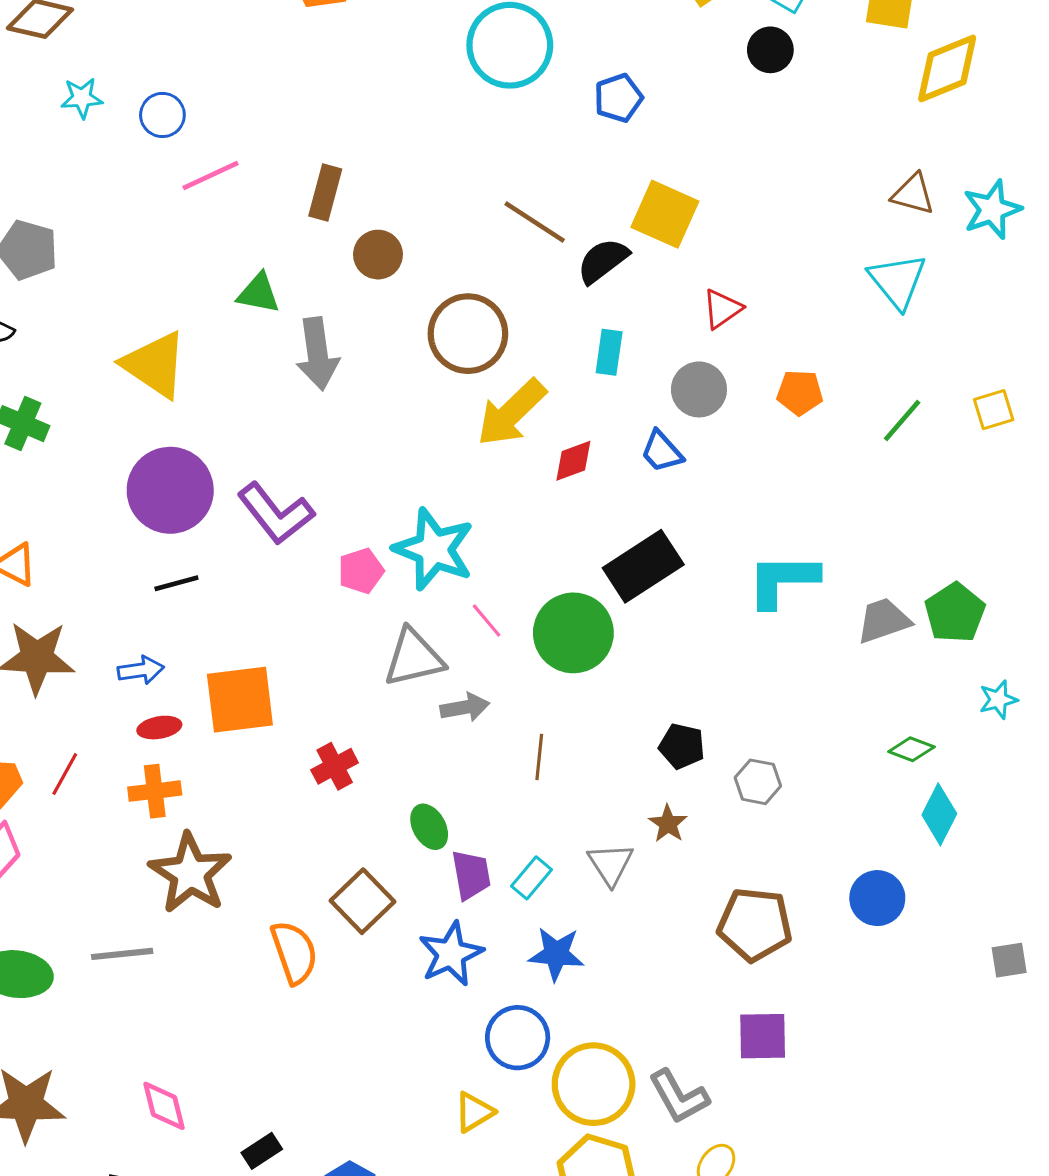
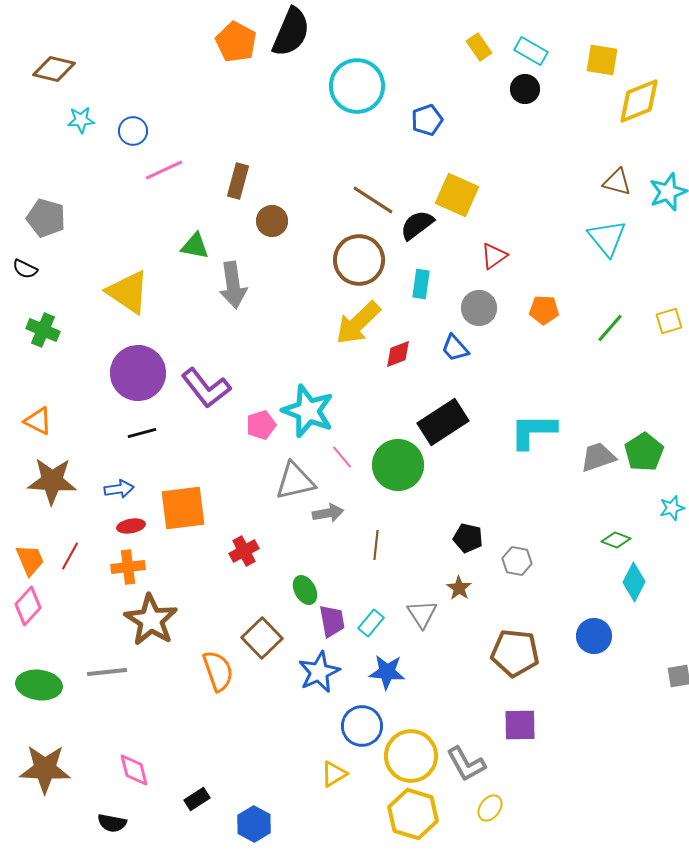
brown circle: (468, 334) -> (359, 260), moved

